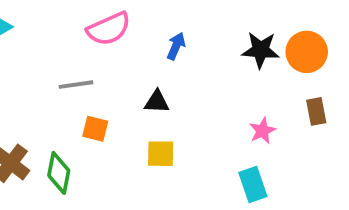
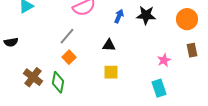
black star: (261, 50) -> (146, 15), moved
gray line: (76, 85) -> (67, 36), turned -42
orange square: (95, 129) -> (69, 57), moved, turned 32

